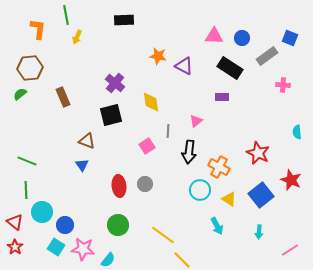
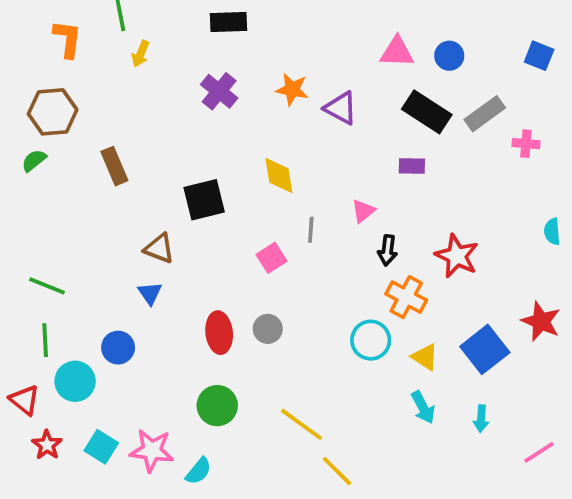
gray rectangle: (267, 56) -> (485, 114), moved
purple cross: (115, 83) -> (219, 91), moved
black arrow: (189, 152) -> (388, 250), moved, size x0.7
red star: (258, 153) -> (457, 256), moved
blue circle: (65, 225) -> (118, 348), moved
cyan arrow: (217, 226) -> (423, 407), moved
red star: (15, 247) -> (47, 445), moved

